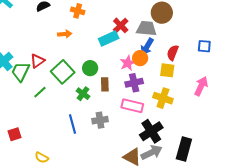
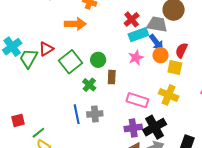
orange arrow: (65, 34) -> (75, 24), size x1.5
cyan rectangle: (109, 38) -> (138, 35), moved
blue arrow: (147, 47) -> (156, 42), turned -72
orange circle: (140, 58) -> (160, 55), moved
purple cross: (134, 83) -> (133, 128), moved
green line: (40, 92) -> (38, 133), moved
gray cross: (100, 120) -> (95, 114), moved

